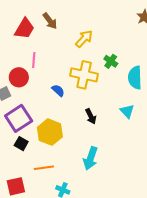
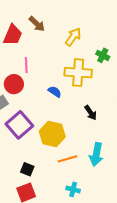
black square: (21, 144) -> (27, 169), moved
orange line: (44, 168) -> (67, 159), moved

